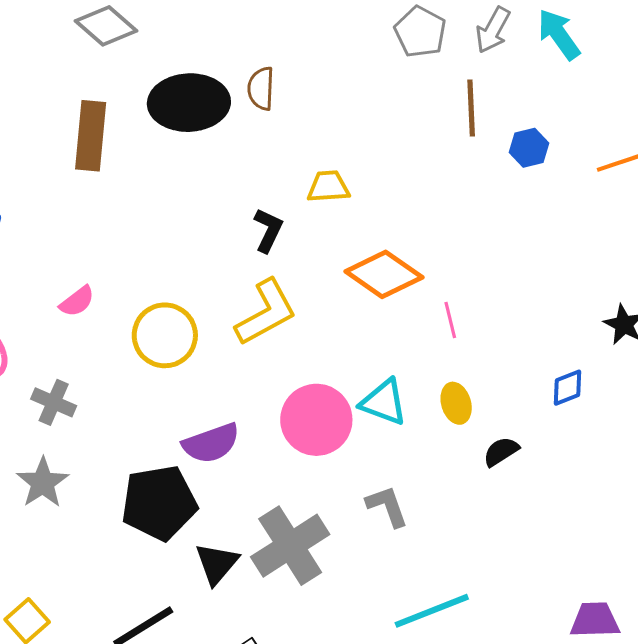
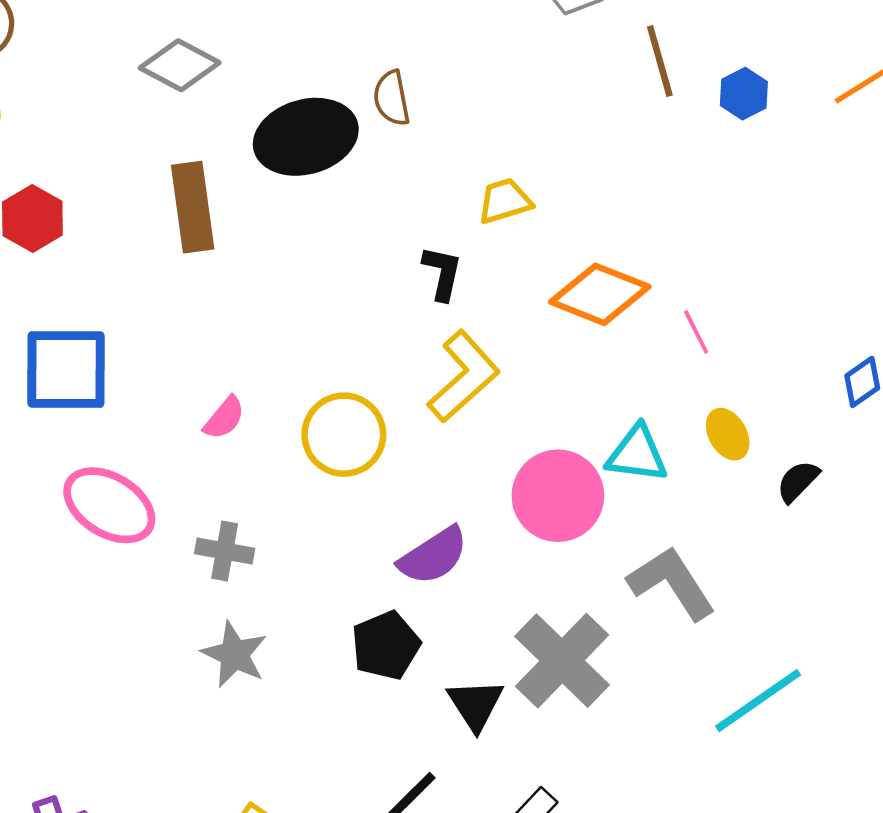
black pentagon: (159, 503) -> (386, 645), size x0.7
gray L-shape: (387, 506) -> (672, 583), size x1.5

